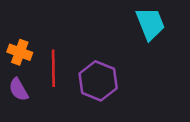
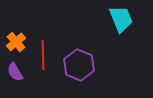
orange cross: (20, 52) -> (16, 42), turned 30

